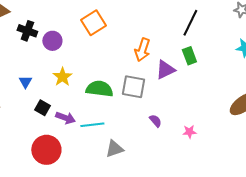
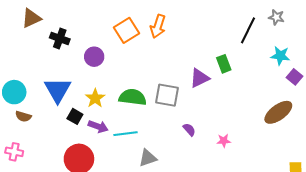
black line: (190, 23) -> (248, 30), moved
purple circle: (52, 41) -> (94, 57), moved
orange arrow: (142, 50) -> (158, 26), moved
yellow star: (62, 77) -> (95, 98), moved
blue triangle: (25, 82) -> (58, 90), size x2.0

